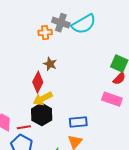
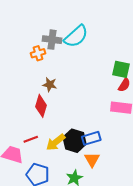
yellow arrow: (43, 99) -> (56, 142), moved
black hexagon: (42, 114) -> (75, 141), moved
red line: (24, 127) -> (31, 139), moved

